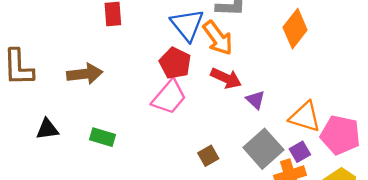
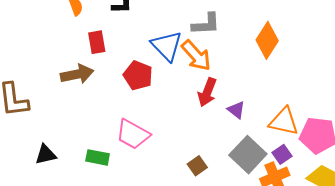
red pentagon: (175, 63) -> (138, 75), moved
brown arrow: (85, 74) -> (77, 74), moved
red arrow: (226, 78) -> (207, 92), turned 92
pink trapezoid: (169, 97) -> (133, 134), moved, turned 84

